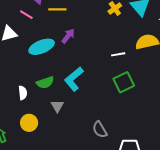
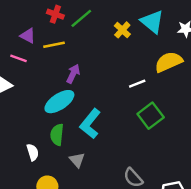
cyan ellipse: (42, 47) -> (59, 102), moved
green semicircle: (45, 82) -> (57, 135), turned 126

